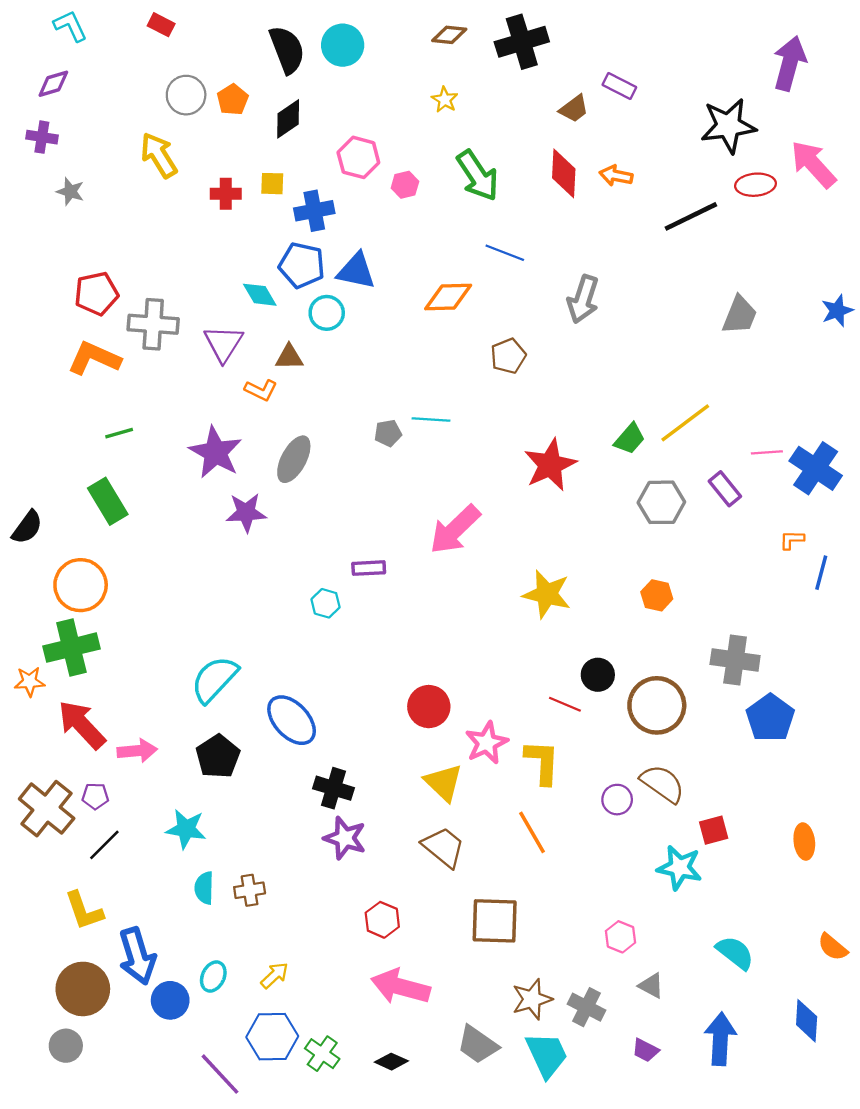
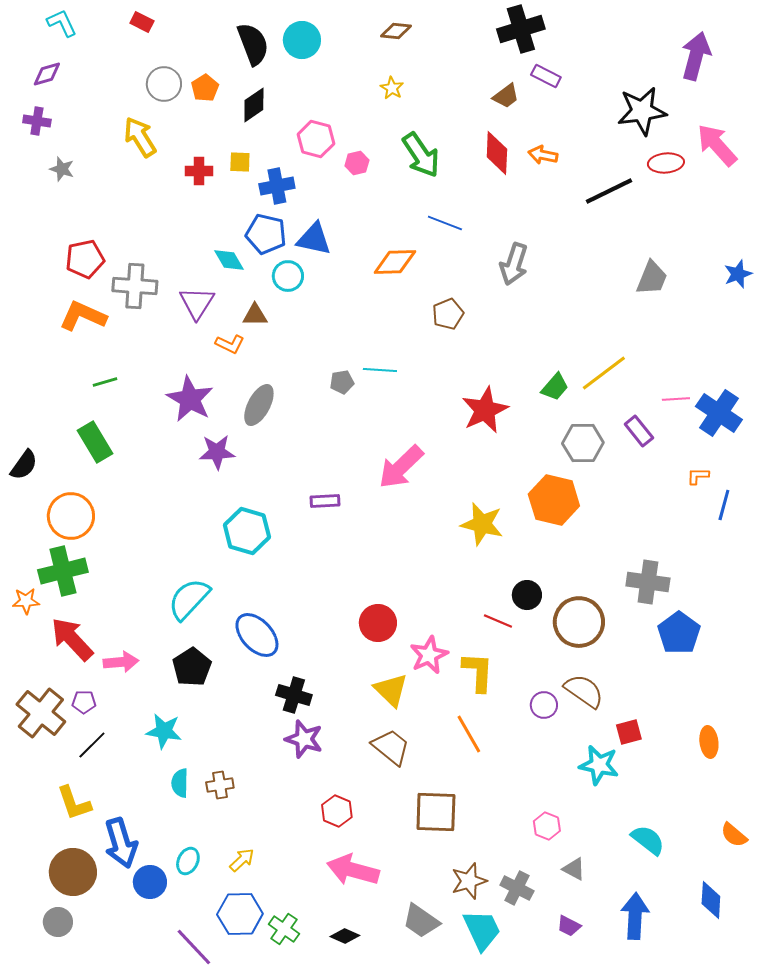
black cross: (522, 42) -> (521, 29), moved
orange hexagon: (657, 595) -> (554, 500), moved, size x1.8
cyan hexagon: (326, 603) -> (247, 531), moved, size x1.8

